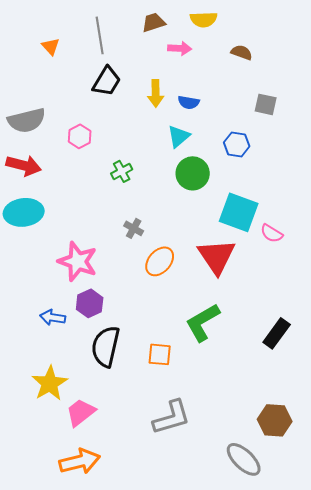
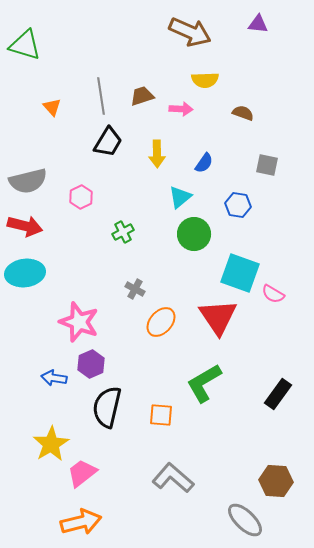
brown trapezoid: (154, 22) -> (142, 96), moved
blue semicircle: (189, 102) -> (204, 163), moved, turned -65
gray L-shape: (172, 417) -> (173, 478), turned -123

